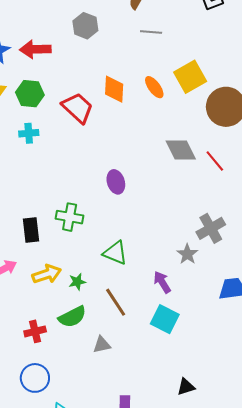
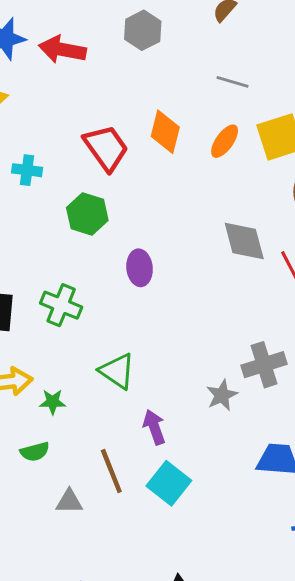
gray line: (151, 32) -> (232, 82), moved
orange ellipse: (154, 87) -> (225, 141), turned 60
green hexagon: (30, 94) -> (87, 214), moved
purple arrow: (162, 282) -> (154, 427), moved
brown line: (116, 302) -> (111, 471), moved
green semicircle: (72, 317) -> (35, 452), size x0.7

